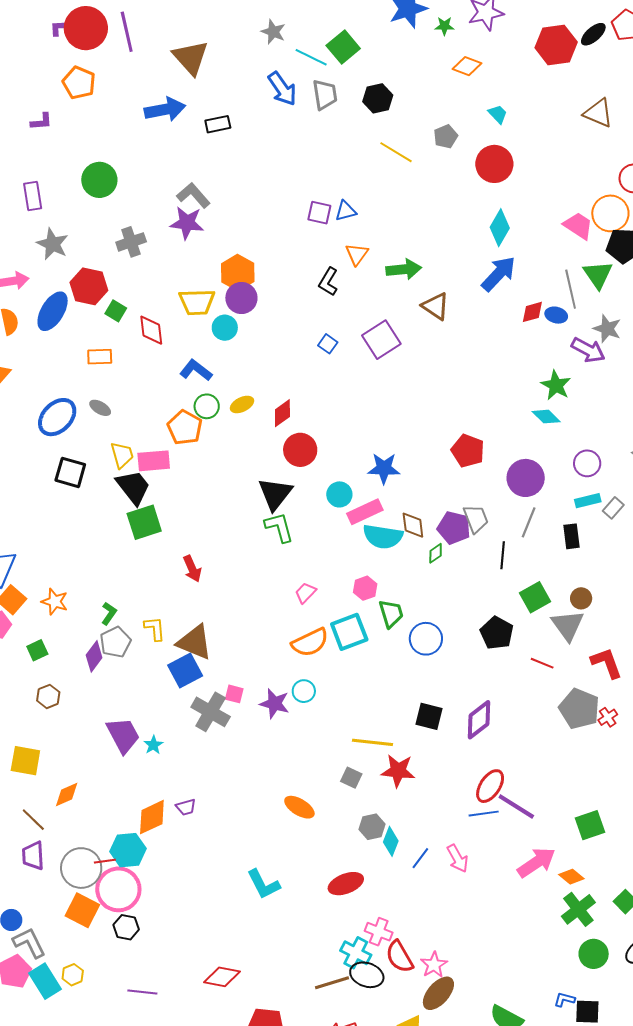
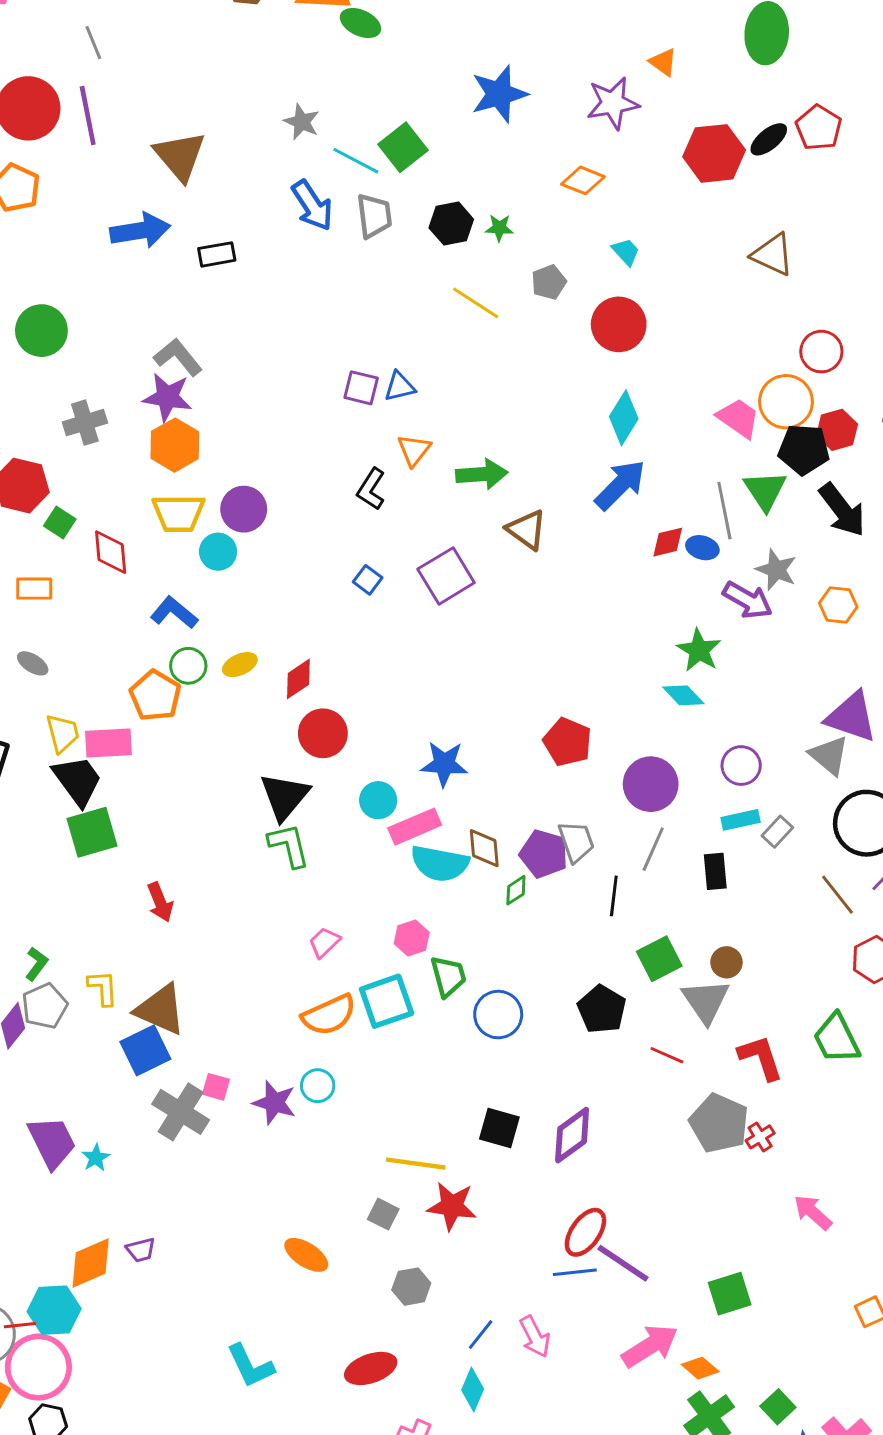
green star: (444, 26) -> (499, 228), moved
orange hexagon: (238, 273) -> (175, 445), moved
cyan diamond: (391, 841) -> (473, 1389), moved

